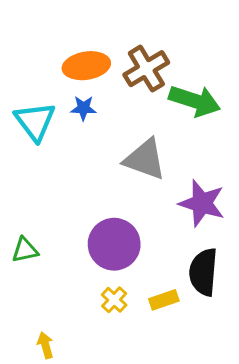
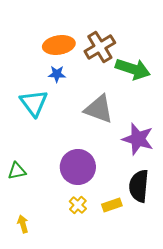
cyan triangle: (35, 121) -> (34, 103), moved
yellow arrow: (45, 345) -> (23, 224), moved

